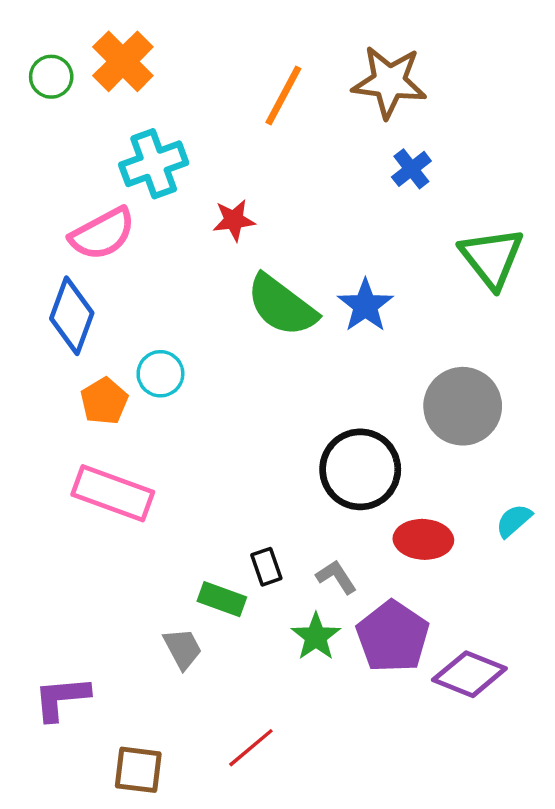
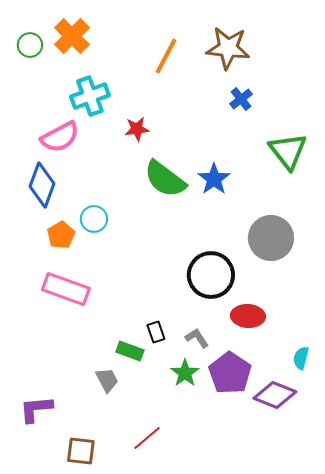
cyan semicircle: (514, 521) -> (301, 358), moved, turned -35

